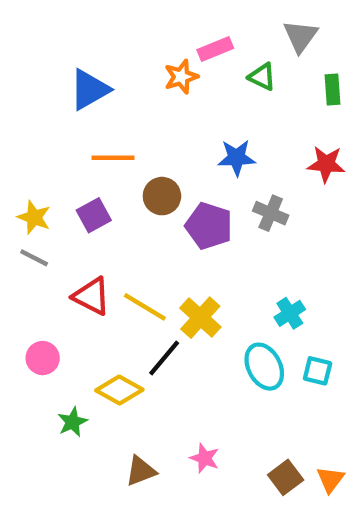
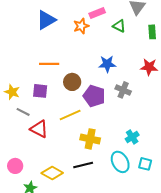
blue triangle: (90, 90) -> (46, 20), moved
purple square: (94, 215) -> (40, 91), turned 35
gray line: (34, 258) -> (23, 112), moved
yellow line: (145, 307) -> (70, 115), moved, turned -55
yellow cross: (200, 318) -> (90, 139), turned -30
pink circle: (43, 358) -> (15, 166), moved
black line: (164, 358) -> (83, 165), moved, turned 36

